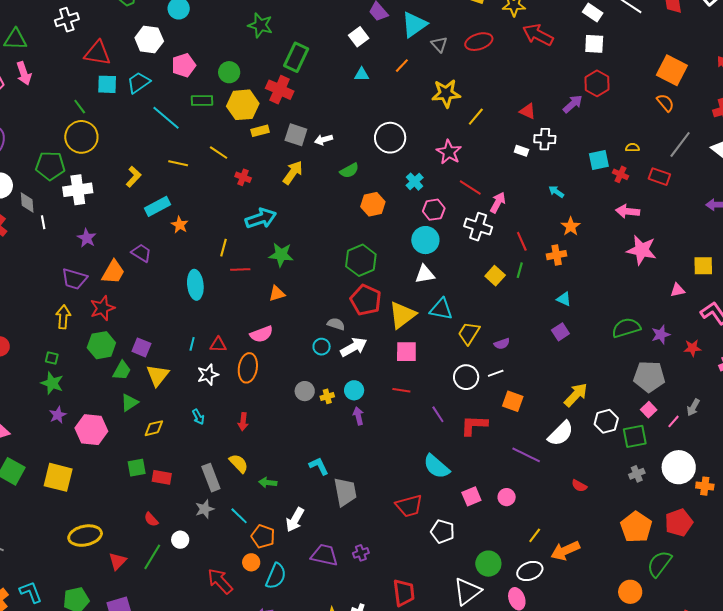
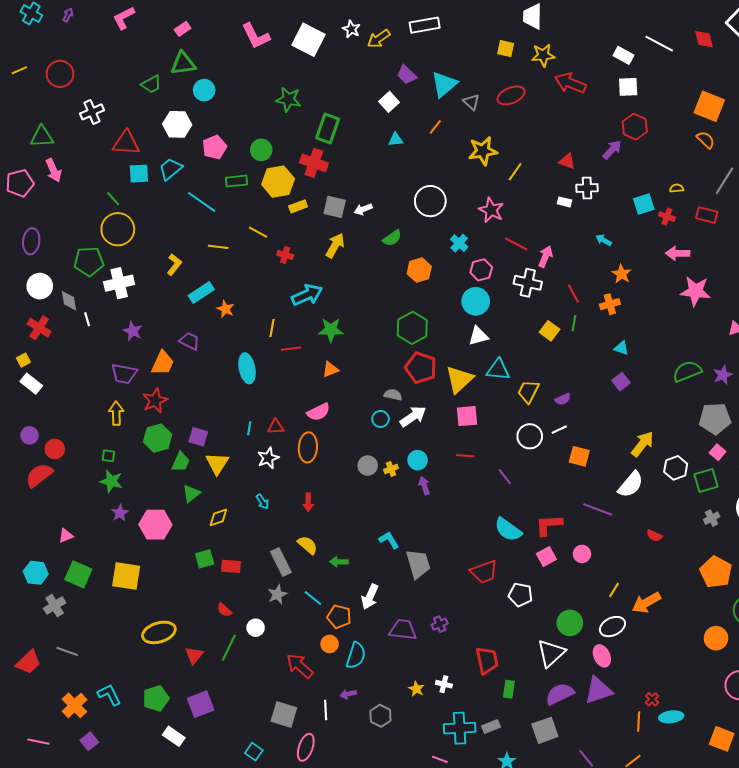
red L-shape: (474, 425) -> (549, 525), moved

